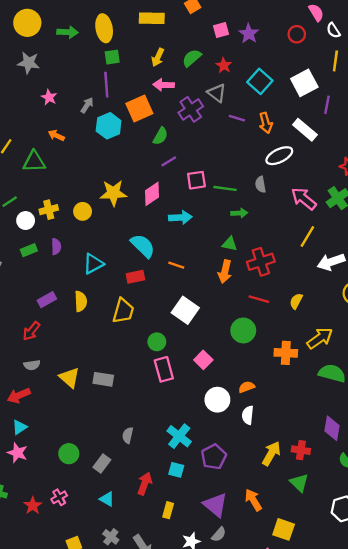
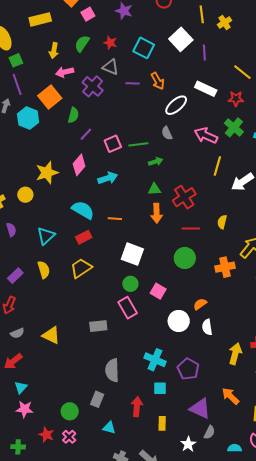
pink square: (221, 30) -> (88, 14), moved
white rectangle: (305, 130) -> (206, 89), moved
yellow trapezoid: (123, 311) -> (81, 268), turned -125
green circle: (157, 342) -> (130, 284), moved
gray rectangle: (103, 379) -> (98, 326), moved
gray semicircle: (128, 435) -> (112, 370), size x1.6
green circle: (69, 454) -> (70, 411), moved
red star: (33, 506) -> (46, 435), moved

